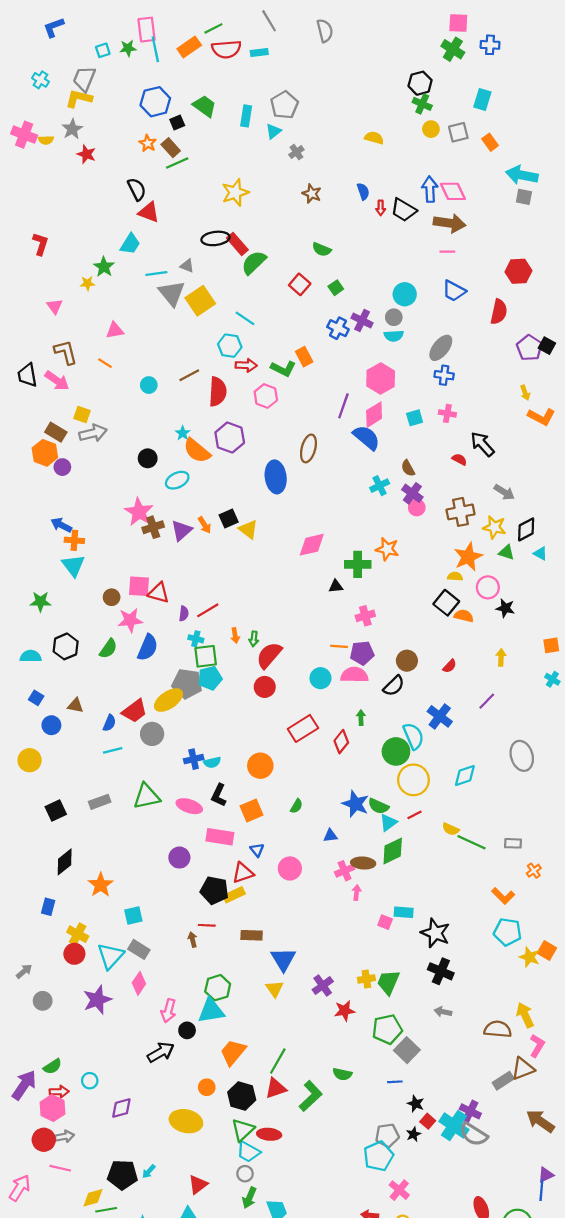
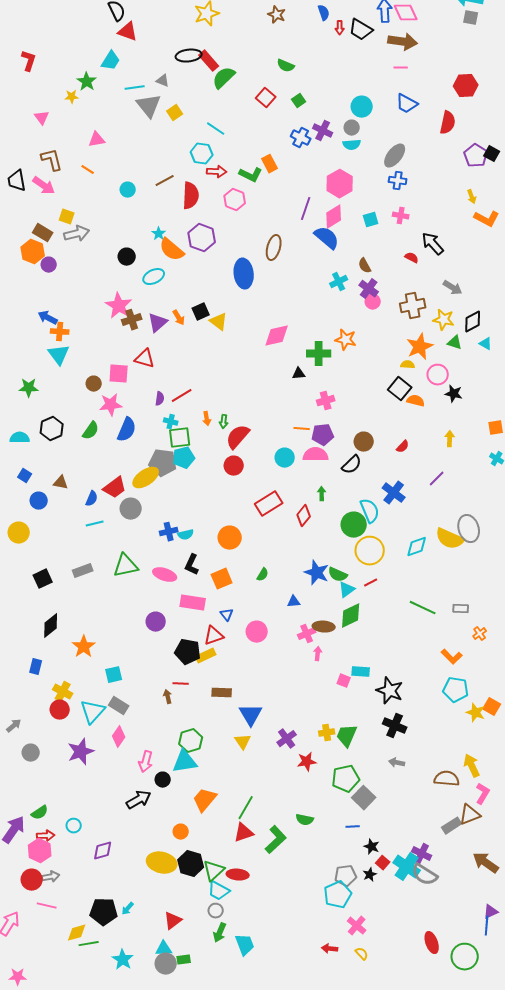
yellow square: (200, 301) -> (175, 113), size x0.6
red triangle: (159, 593) -> (145, 359), moved
yellow semicircle: (451, 829) -> (450, 539), moved, size x1.8
black hexagon: (242, 1096) -> (191, 864), moved

